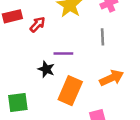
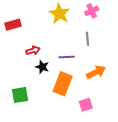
red arrow: (37, 24) -> (33, 50), moved, turned 32
purple line: (63, 53) -> (67, 57), moved

